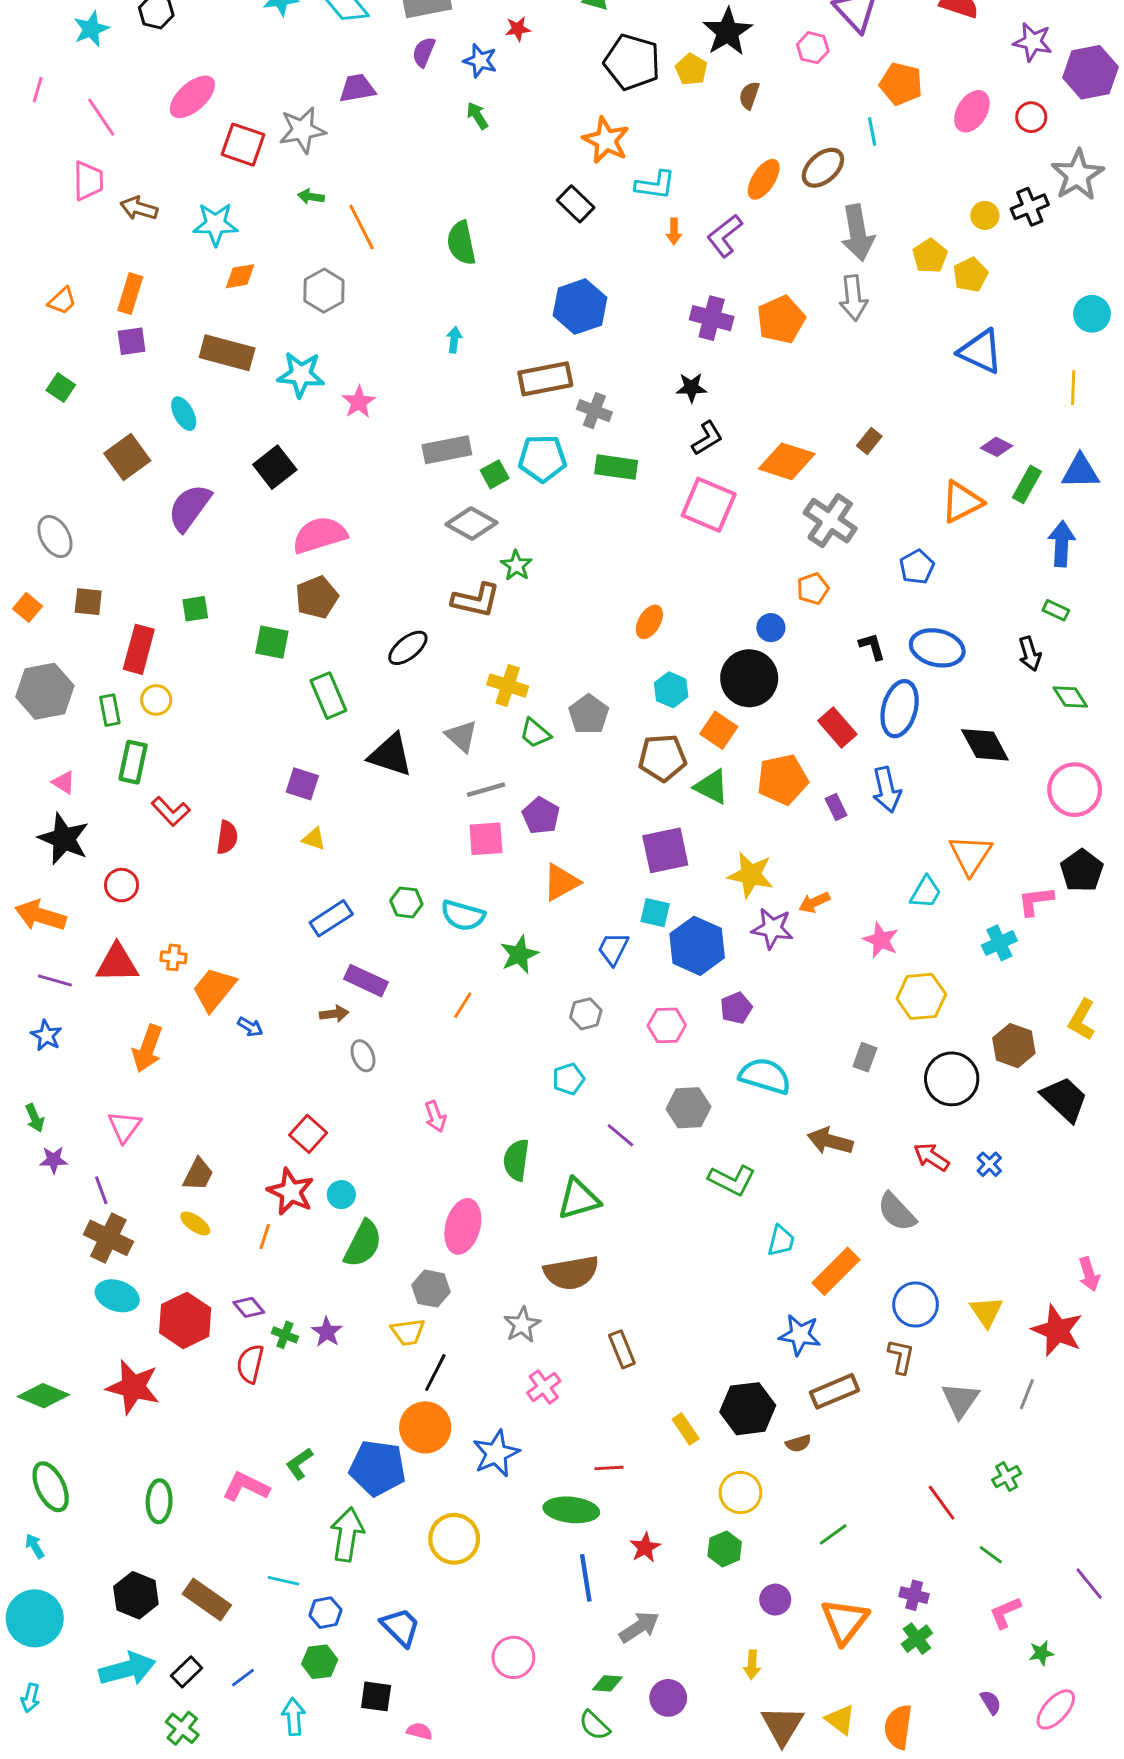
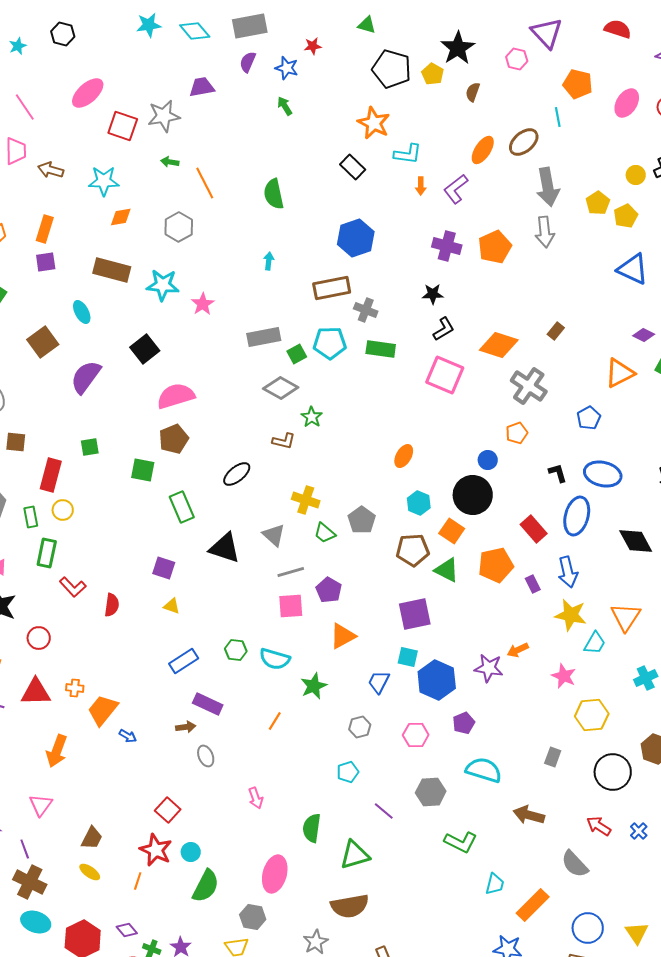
cyan star: (91, 29) -> (18, 46), size x0.7
brown L-shape: (476, 600) -> (284, 441), size x0.7
yellow star: (751, 875) -> (571, 615), moved

